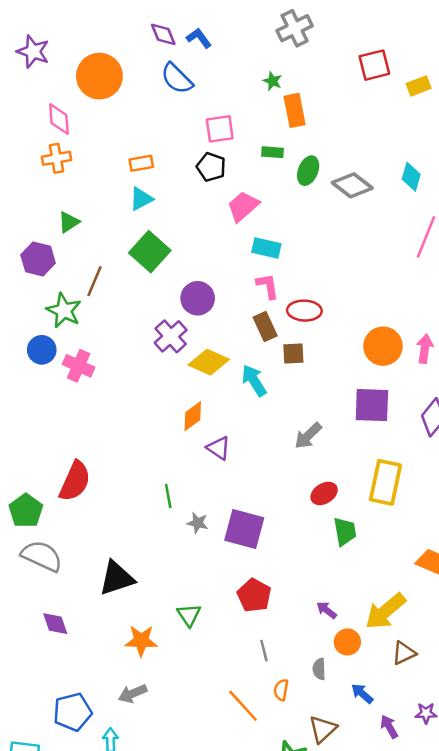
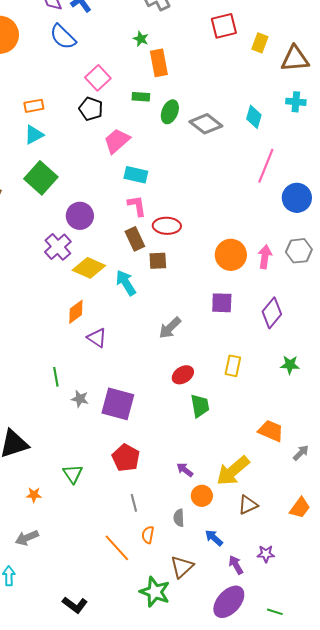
yellow rectangle: (419, 86) -> (260, 43), turned -48
pink square: (220, 129) -> (98, 78), turned -35
purple square: (372, 405) -> (222, 303), size x0.7
yellow rectangle: (385, 482) -> (233, 366), size x0.6
orange star: (141, 641) -> (34, 495), size x0.6

